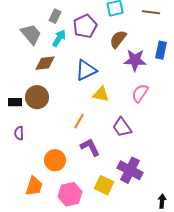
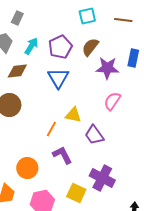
gray rectangle: (55, 16) -> (17, 18), moved
purple pentagon: (85, 26) -> (60, 47), moved
blue triangle: (86, 70) -> (58, 78), turned -35
yellow triangle: (101, 94) -> (73, 115), moved

